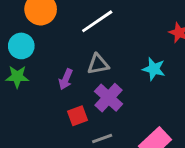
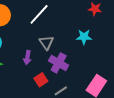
gray triangle: (98, 64) -> (46, 43), turned -42

